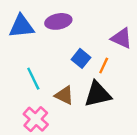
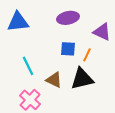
purple ellipse: (58, 21) -> (68, 18), moved
blue square: (81, 58) -> (68, 49), turned -35

